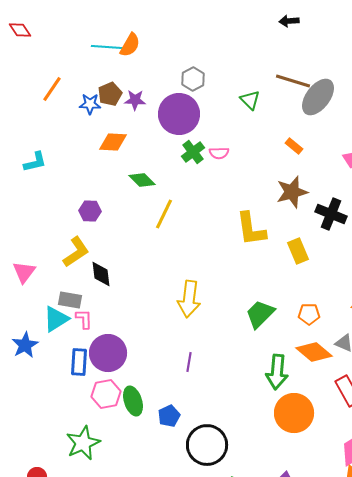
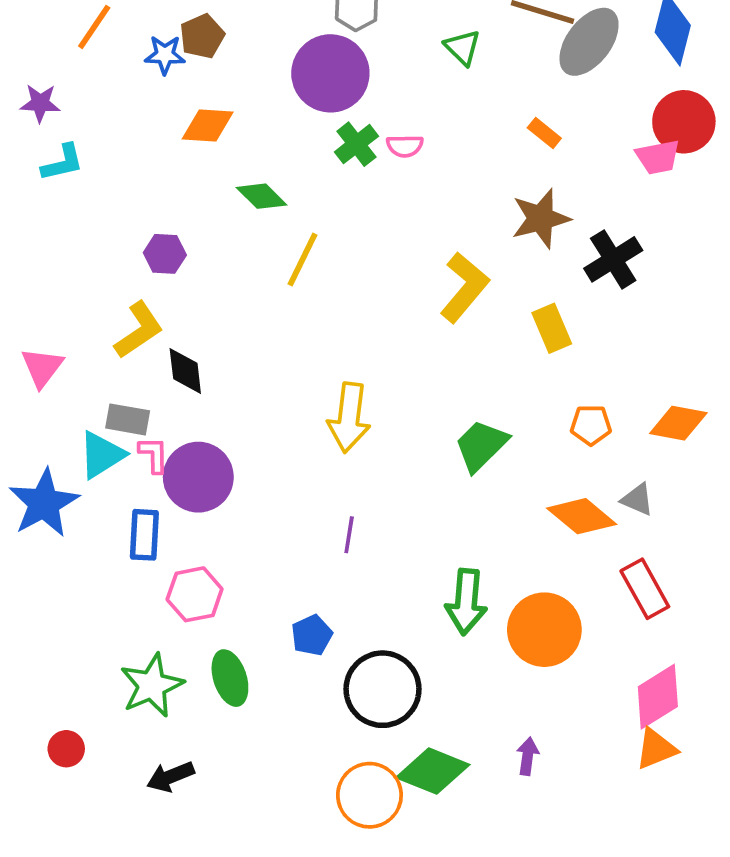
purple star: (135, 100) -> (40, 103), moved
black cross: (331, 214) -> (613, 259), turned 36
yellow L-shape: (251, 229) -> (464, 287), turned -132
orange pentagon: (309, 314) -> (591, 425), moved
blue star: (25, 345) -> (44, 503), size x1.4
purple circle: (108, 353) -> (198, 477), moved
green arrow: (277, 372) -> (466, 602), moved
green ellipse: (133, 401) -> (230, 678), moved

